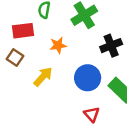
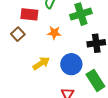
yellow arrow: (43, 77) -> (41, 63), moved

